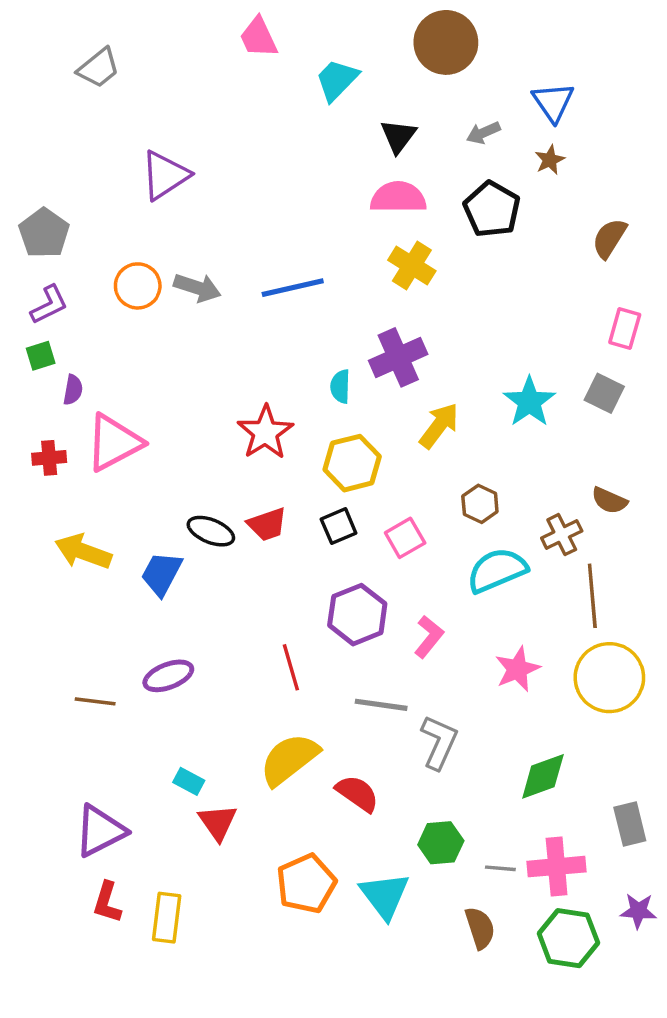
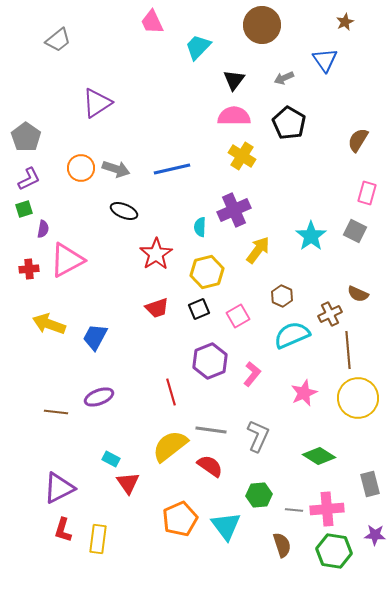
brown star: (550, 160) -> (345, 22), moved
black ellipse: (211, 531) -> (124, 211), moved
gray line: (381, 705) -> (211, 430), moved
green diamond: (543, 776) -> (319, 456), turned 52

